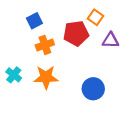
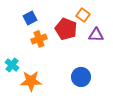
red pentagon: (76, 33) -> (66, 29), turned 30
orange star: (46, 77) -> (31, 81), moved

